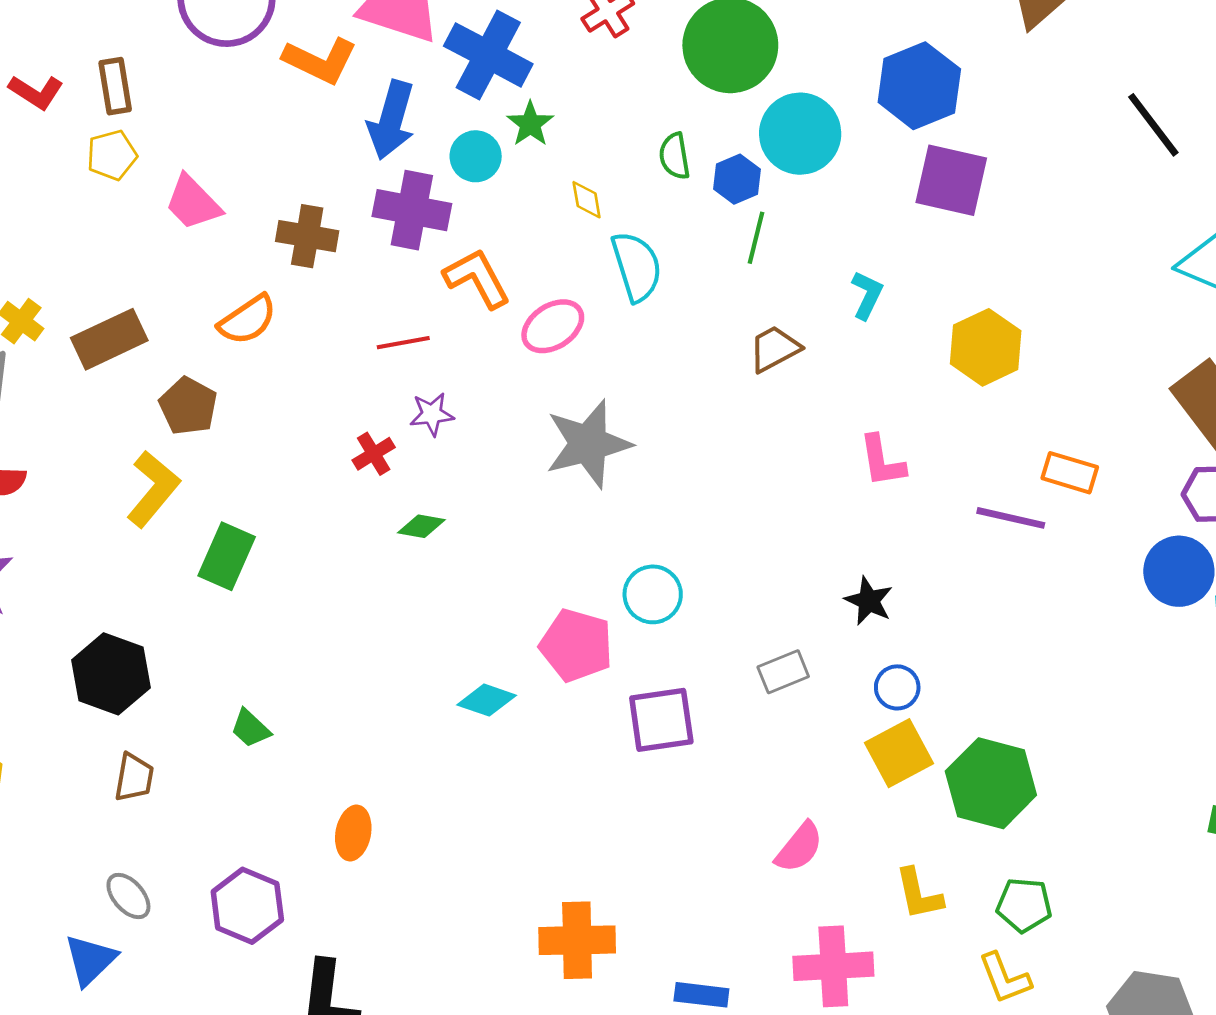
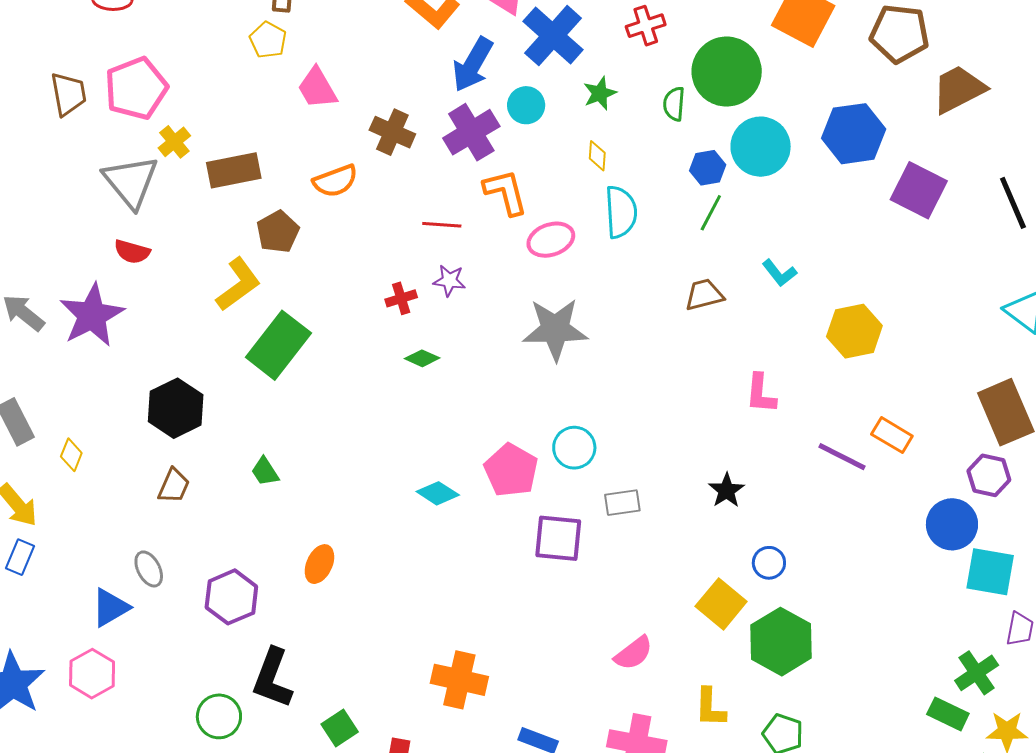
green star: (530, 124) -> (600, 93), moved
yellow pentagon: (112, 155) -> (268, 40), turned 30
green semicircle: (675, 156) -> (674, 104), moved
purple square: (951, 180) -> (919, 190), moved
purple cross: (412, 210) -> (471, 132), turned 34
cyan L-shape: (867, 295) -> (779, 273), turned 102
green rectangle: (227, 556) -> (278, 345), size x1.4
gray rectangle: (783, 672) -> (622, 503), moved
blue circle: (897, 687) -> (769, 563), moved
yellow square: (899, 753) -> (721, 604), turned -36

